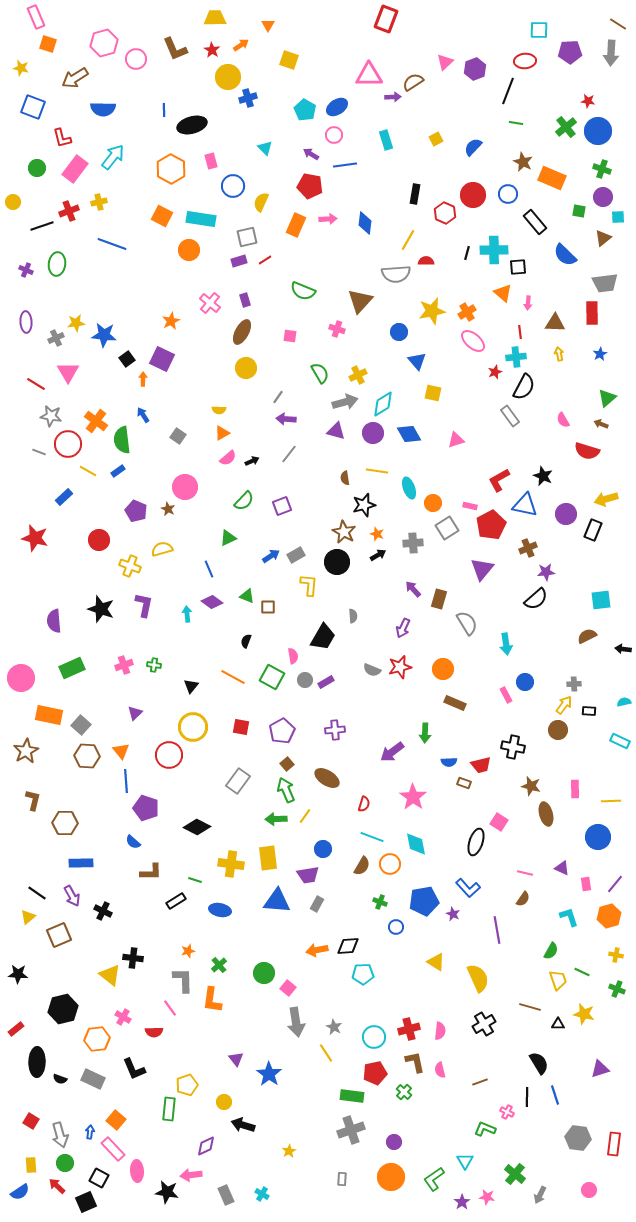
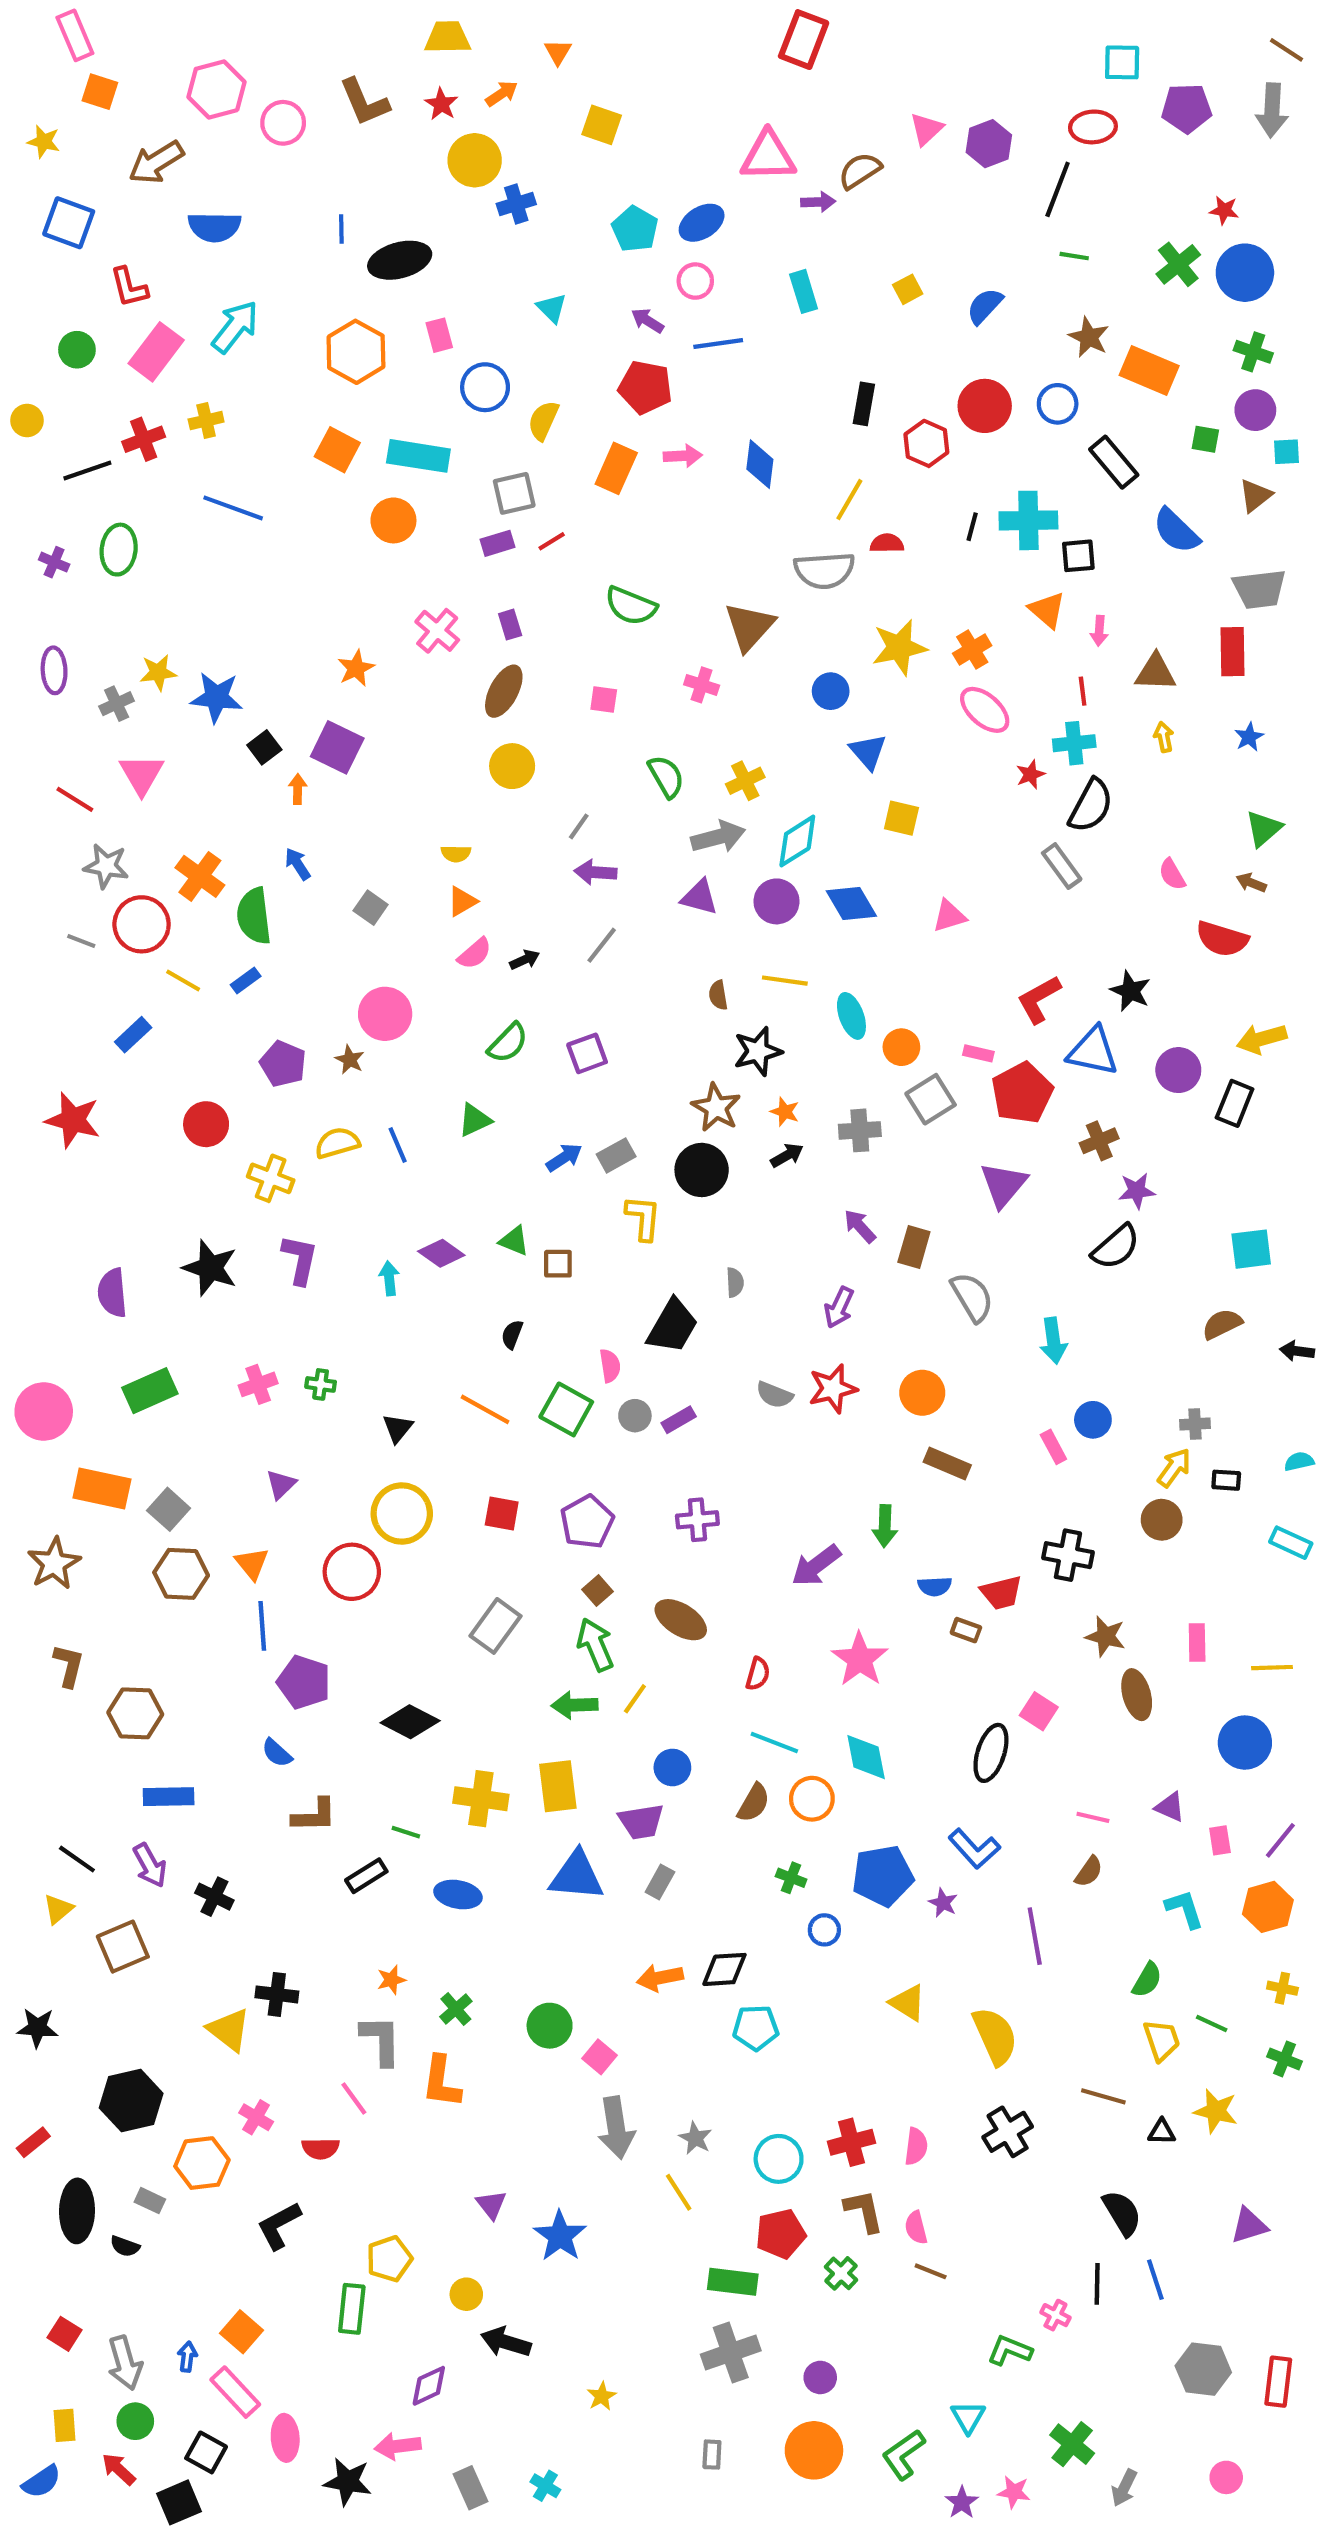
blue line: (209, 569) -> (398, 1145), moved
black L-shape: (134, 1069) -> (279, 2226), turned 85
gray rectangle: (93, 1079) -> (150, 2201), moved, size x0.6
brown line: (480, 1082) -> (931, 2271), moved, turned 42

